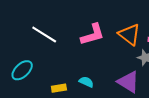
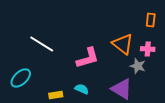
pink L-shape: (93, 35) -> (88, 58), moved

